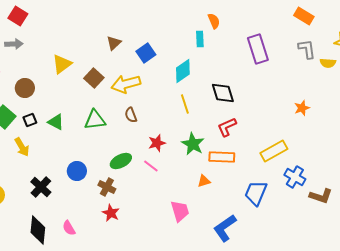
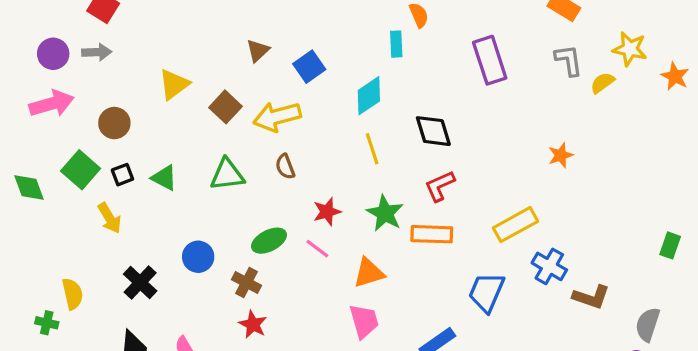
yellow semicircle: (328, 63) -> (602, 83), turned 140
orange triangle: (204, 181) -> (369, 273), moved, size x1.5

